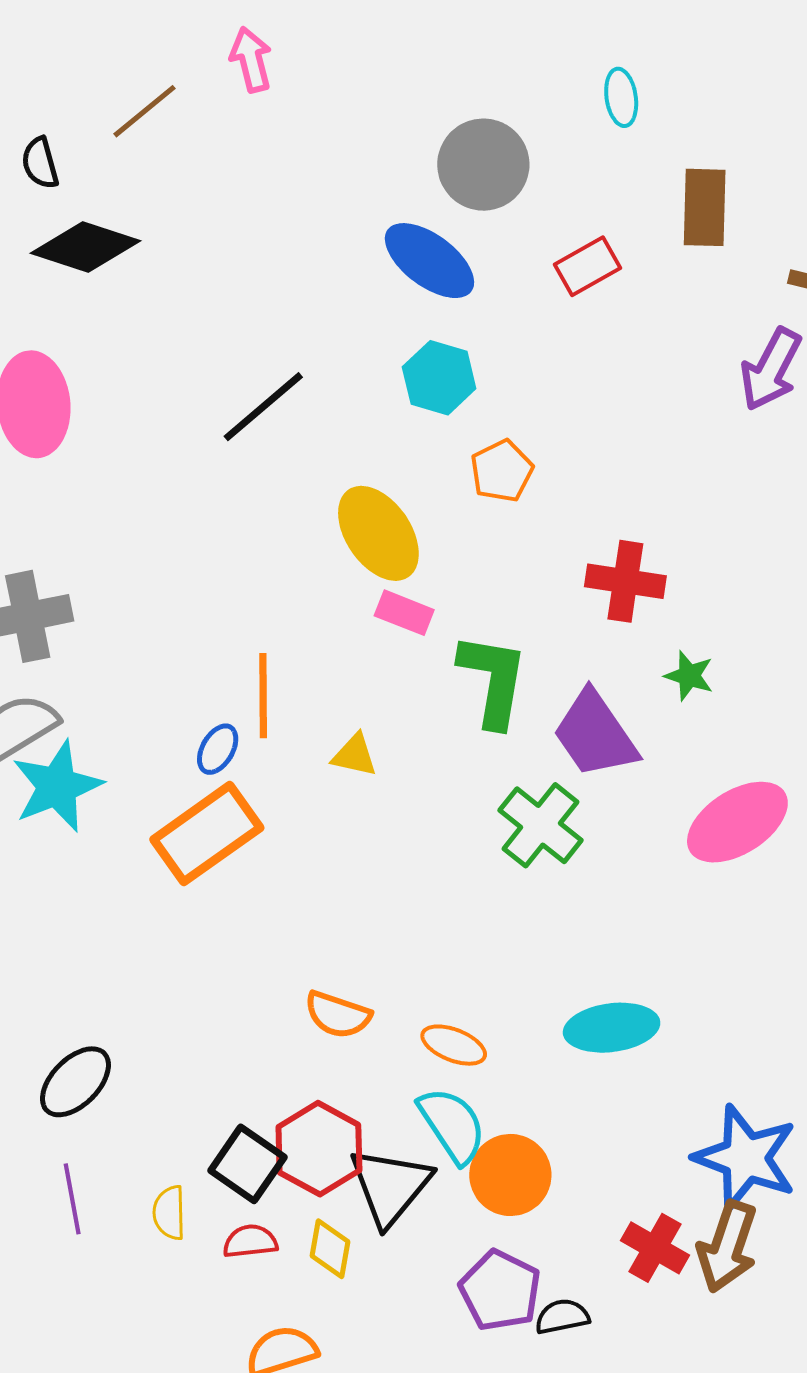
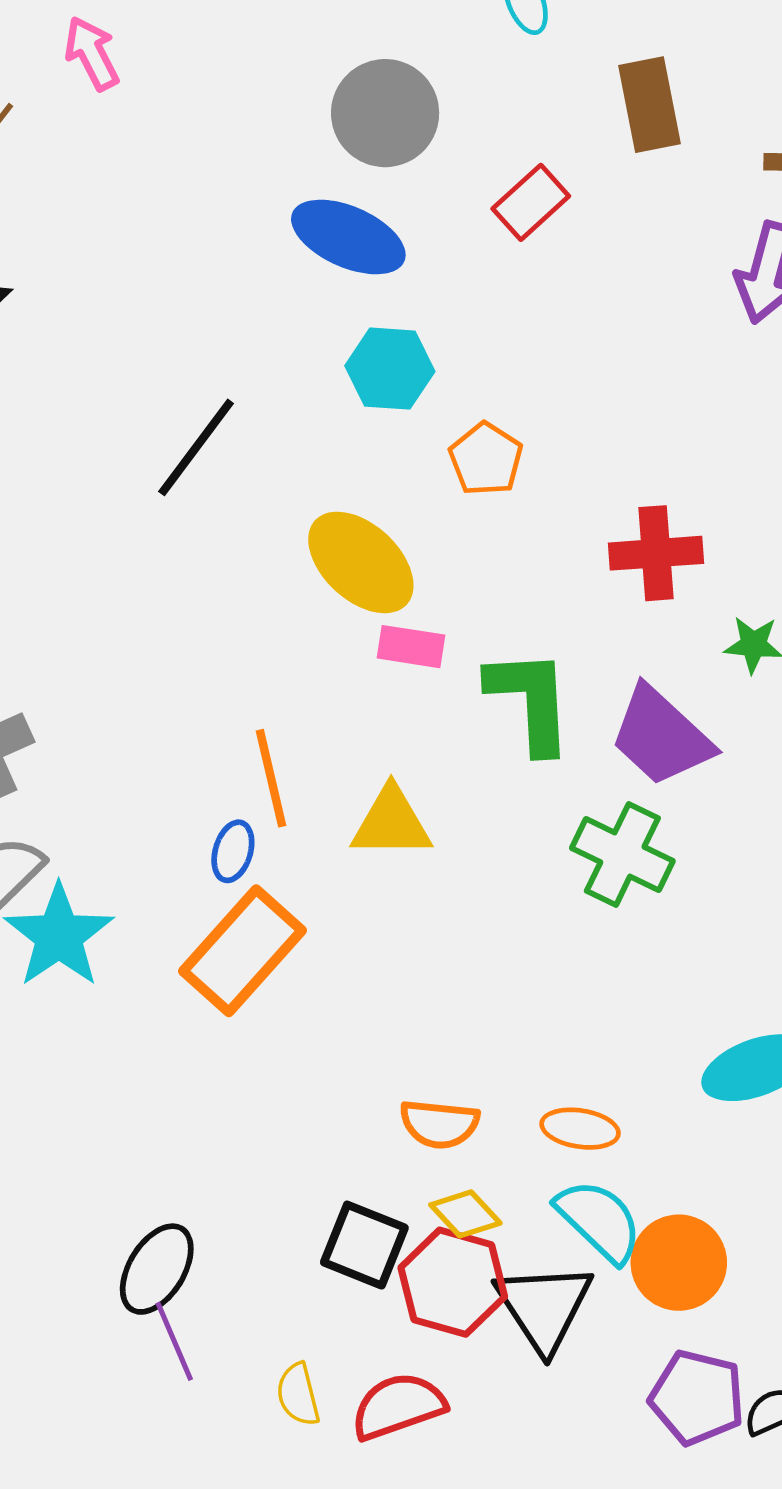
yellow triangle: (355, 755) -> (391, 823), size x1.5
black square: (247, 1164) -> (364, 1245), moved
purple line: (72, 1199) -> (174, 1341), moved
red semicircle: (250, 1241) -> (398, 1406), size x1.5
yellow diamond: (330, 1249) -> (465, 1214), moved, turned -40

